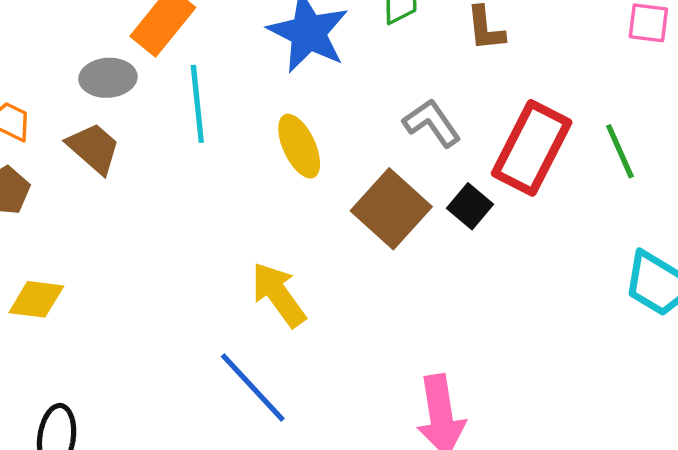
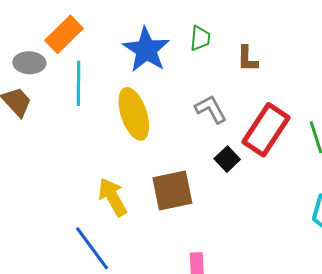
yellow ellipse: (299, 146) -> (134, 114), size x1.4
brown square: (391, 209) -> (172, 191), moved, turned 30

